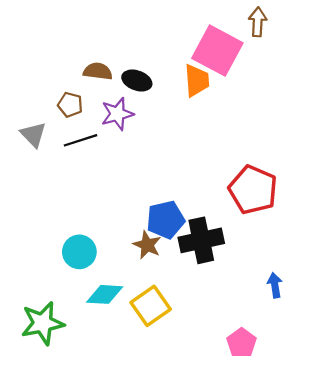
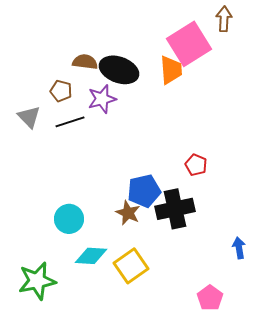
pink square: (217, 51) -> (189, 44), turned 30
black ellipse: (137, 81) -> (119, 70), size x1.5
red pentagon: (253, 190) -> (196, 165), moved, size x0.5

